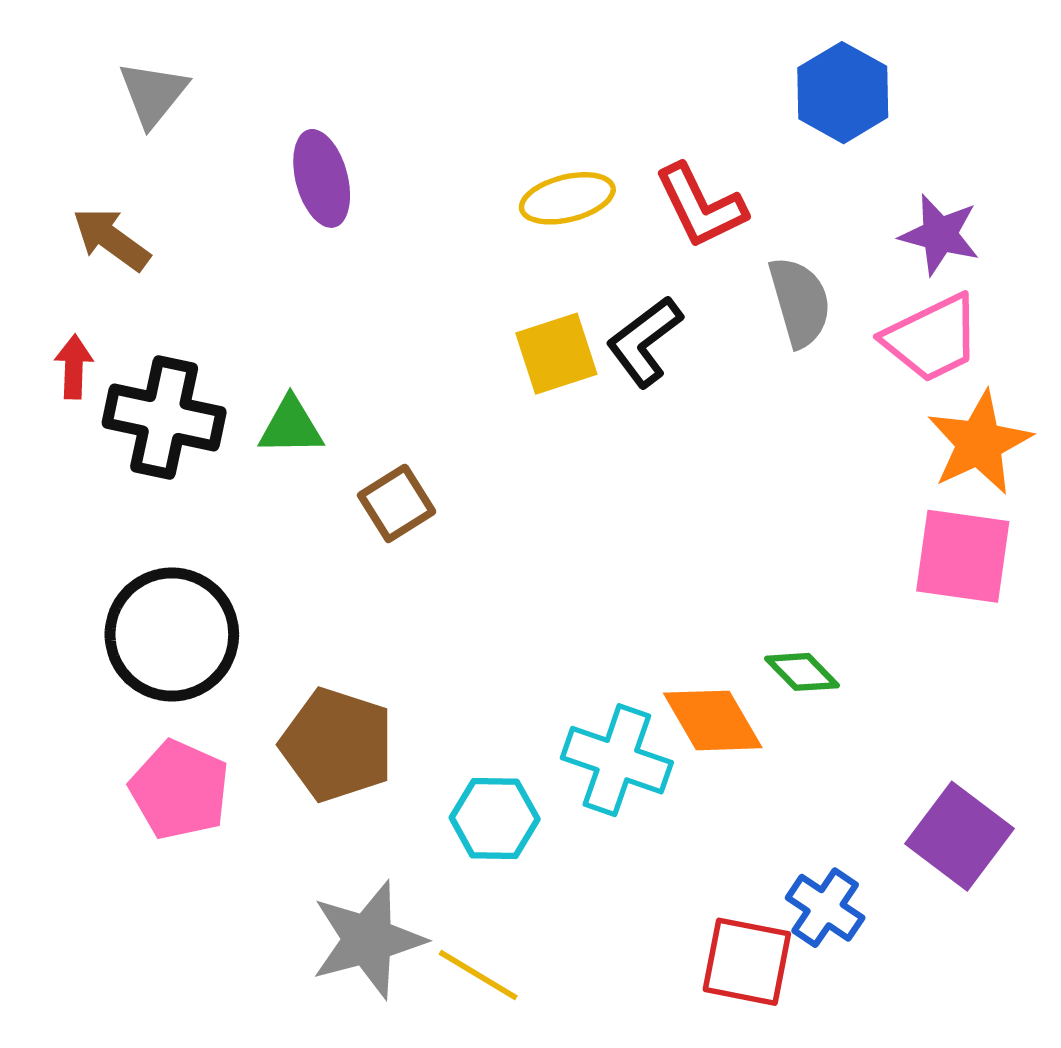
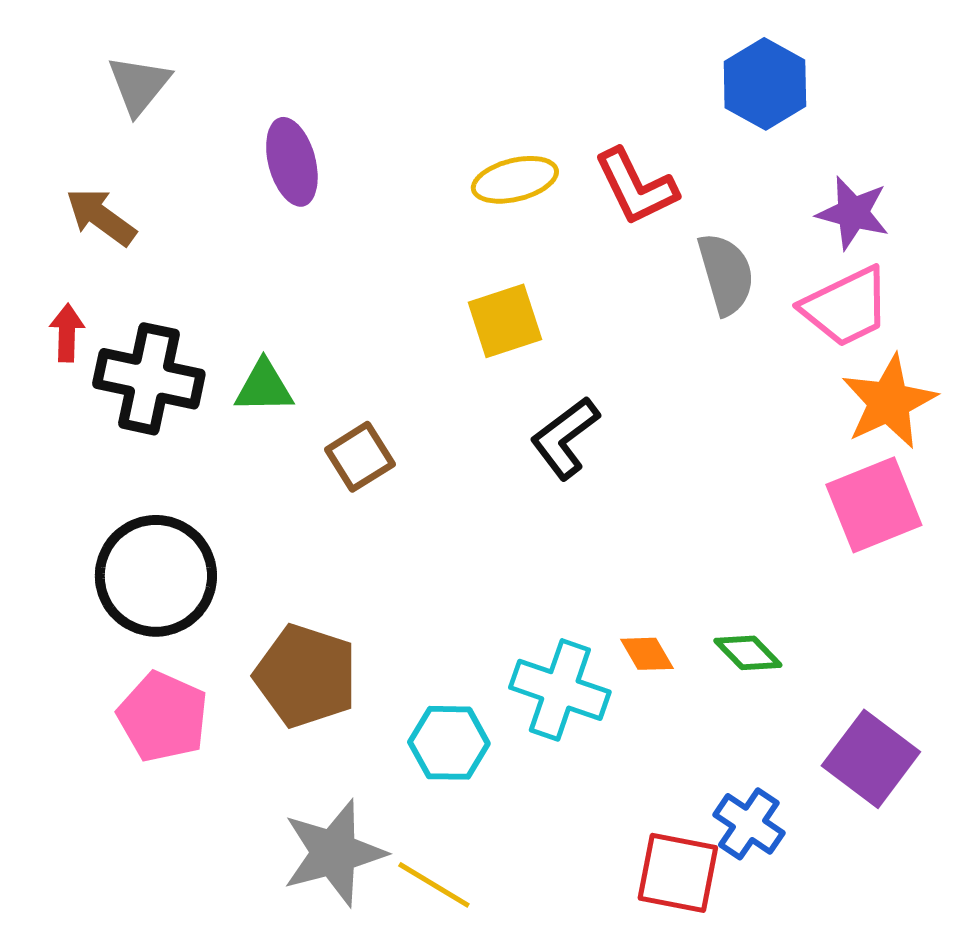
black L-shape: (644, 341) -> (565, 438), moved
pink square: (963, 556) -> (874, 505), turned -30
green diamond: (802, 672) -> (748, 653), moved
orange diamond: (713, 720) -> (647, 654), size x0.6

